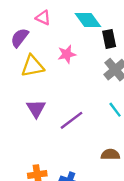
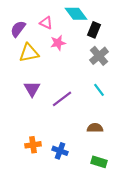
pink triangle: (43, 18) -> (46, 23), moved
black rectangle: (109, 39) -> (94, 30), turned 35

